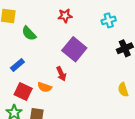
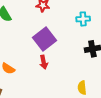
red arrow: (61, 74) -> (44, 62), moved

